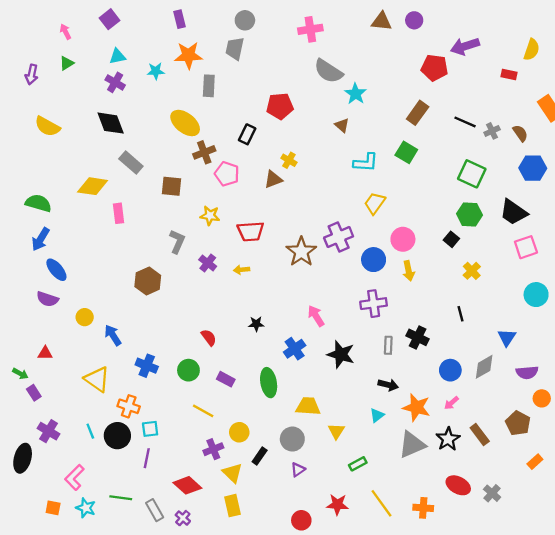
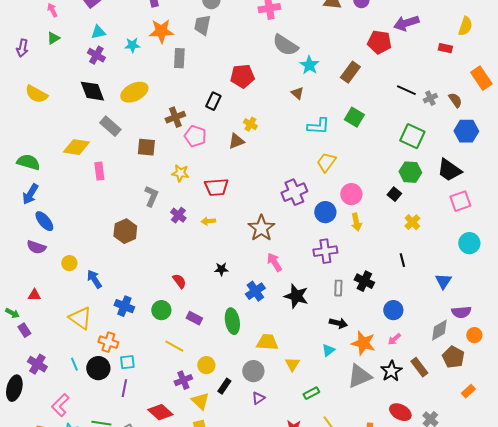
brown rectangle: (418, 113) -> (350, 72), moved
yellow ellipse: (185, 123) -> (134, 92), moved, turned -64
brown star: (301, 252) -> (261, 228), moved
gray diamond: (484, 367) -> (439, 330), moved

